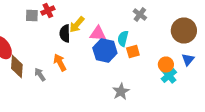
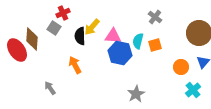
gray square: (32, 16) -> (54, 28), moved, turned 32
orange square: (133, 52) -> (155, 45), moved
brown diamond: (17, 66) -> (32, 39), moved
gray arrow: (40, 74) -> (50, 88), moved
cyan cross: (169, 76) -> (193, 90), moved

